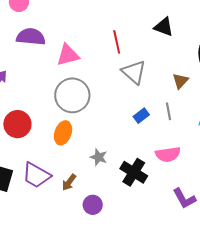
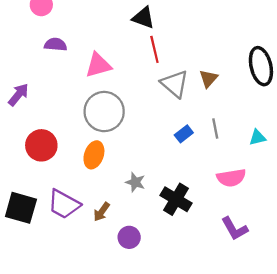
black triangle: (164, 27) -> (143, 18), moved
purple semicircle: (31, 37) -> (56, 45), size x0.7
brown triangle: (180, 81) -> (208, 79), moved
pink semicircle: (168, 154) -> (231, 178), moved

